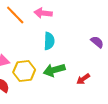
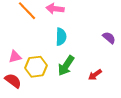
green arrow: (54, 70) -> (66, 66), turned -40

